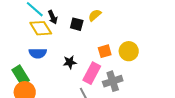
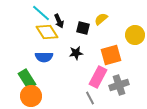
orange square: (105, 51) -> (111, 55), size x1.5
yellow circle: (129, 51) -> (135, 35), moved
black star: (70, 62) -> (76, 53), moved

